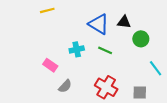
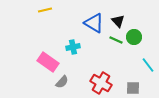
black triangle: (124, 22) -> (118, 21), turned 40
green line: (105, 50) -> (116, 40), moved
pink rectangle: (50, 65) -> (48, 62), size x1.5

